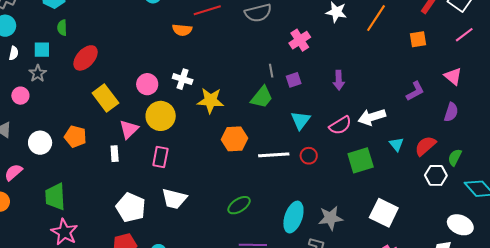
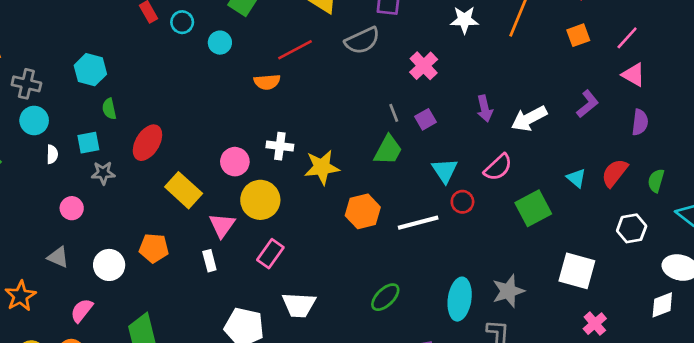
pink line: (464, 35) -> (627, 38), moved
gray star: (38, 73) -> (103, 173), moved, turned -30
white arrow: (372, 117) -> (529, 119), moved
red circle: (309, 156) -> (462, 202), moved
pink rectangle: (160, 157) -> (270, 254), turned 35
white hexagon: (436, 175) -> (632, 228), moved

